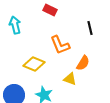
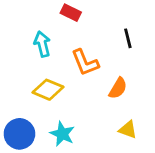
cyan arrow: (15, 25) -> (42, 44), moved
yellow triangle: (70, 79) -> (128, 130), moved

